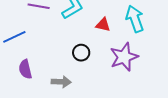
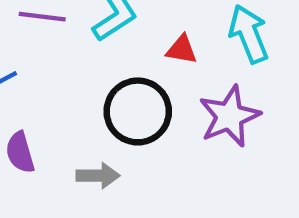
black circle: (81, 53) -> (138, 111), size x1.8

